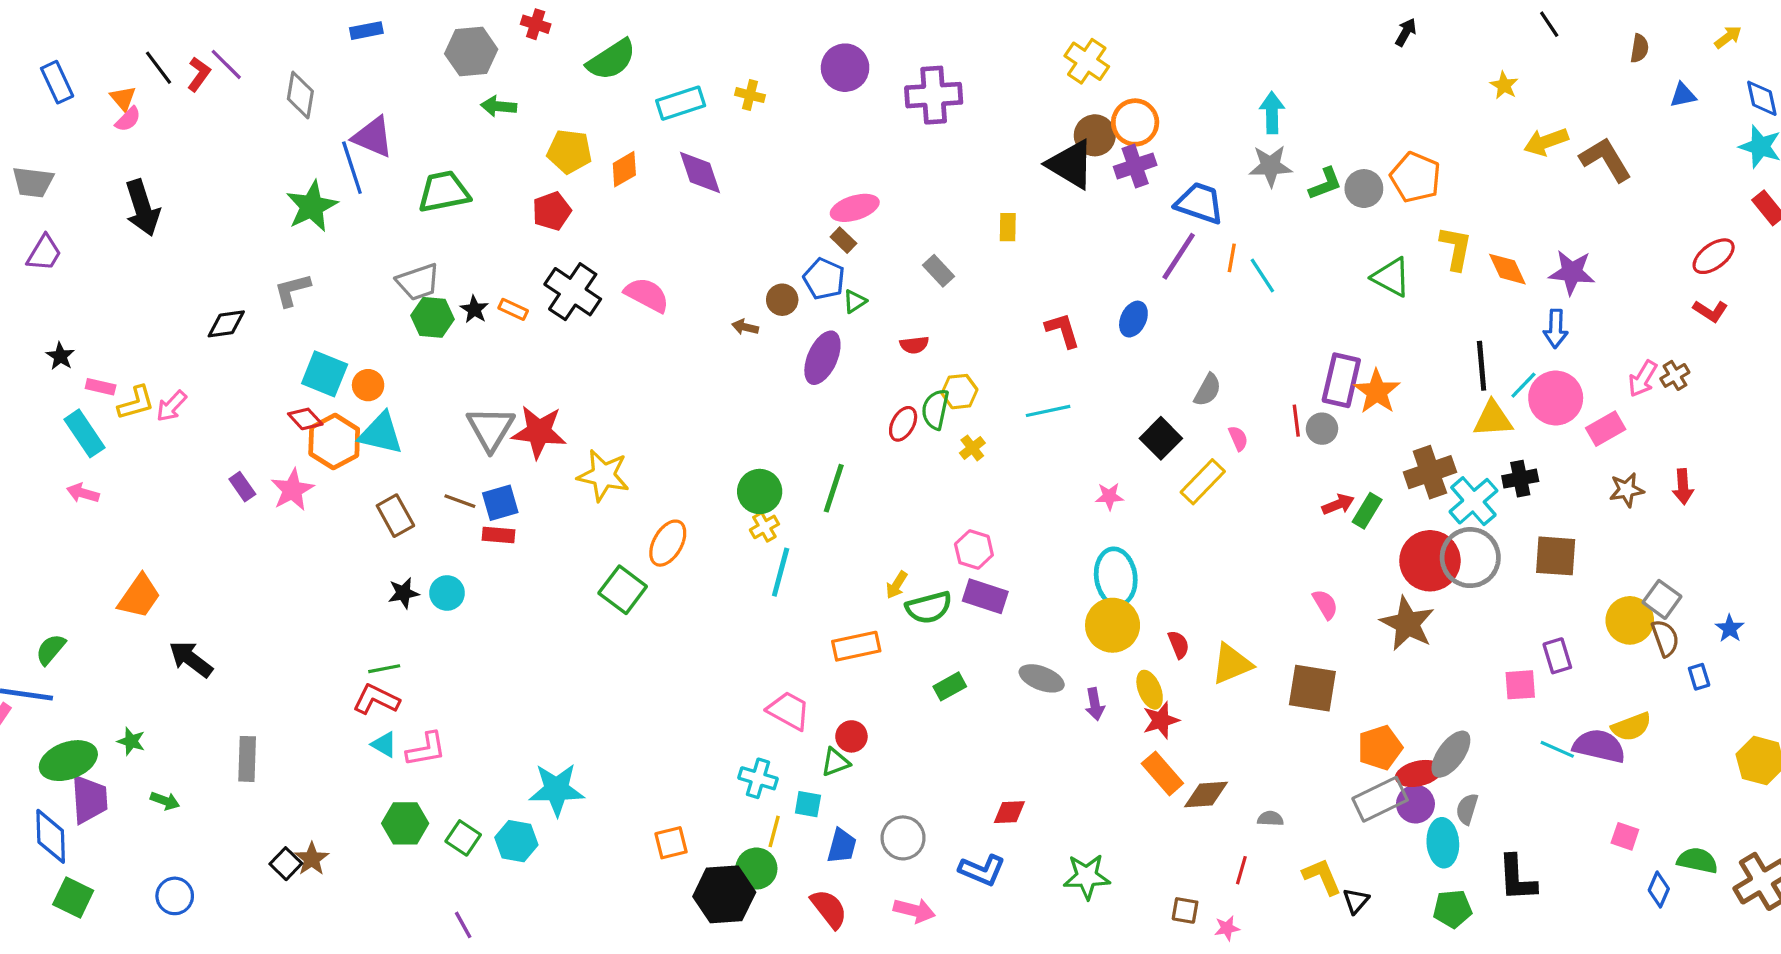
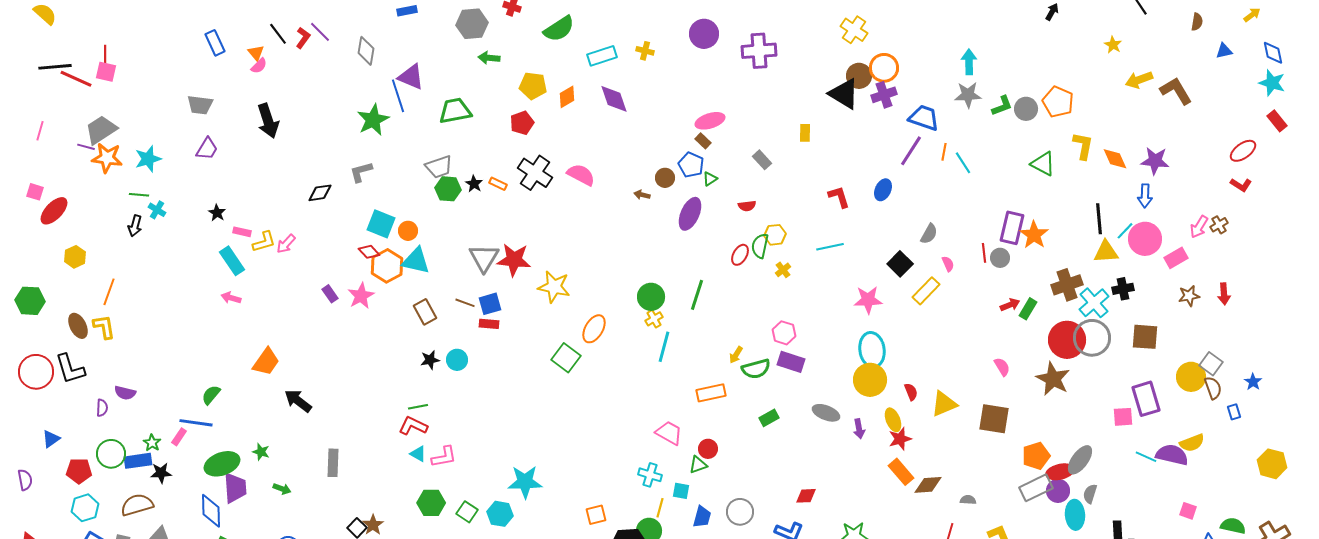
pink star: (1109, 496) -> (868, 300), size x1.6
purple rectangle: (1557, 656) -> (1146, 399), size x1.6

